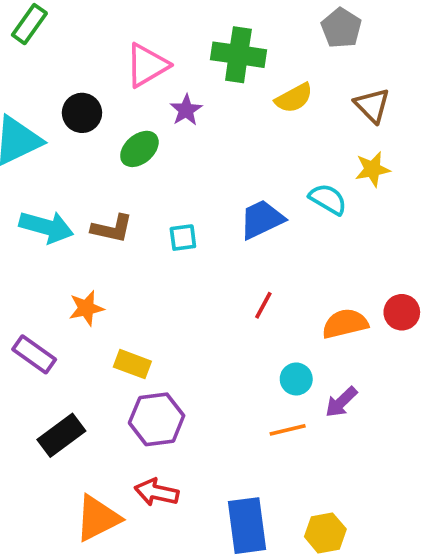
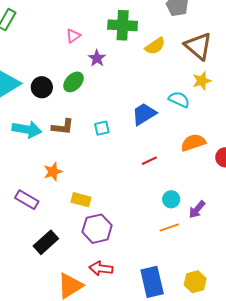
pink triangle: (147, 65) -> (73, 36), size x0.6
brown triangle: (372, 105) -> (198, 46), size x1.4
black circle: (82, 113) -> (42, 87), moved
red line: (263, 305) -> (149, 161), turned 42
orange semicircle: (345, 324) -> (193, 143), moved

